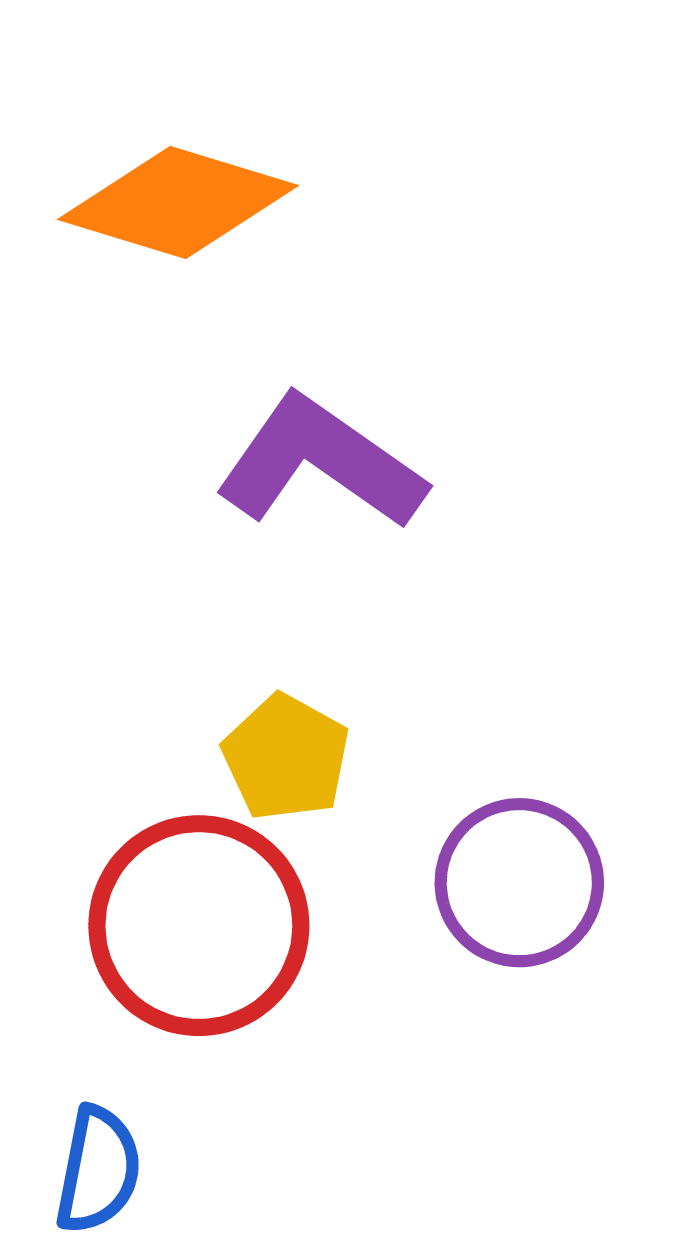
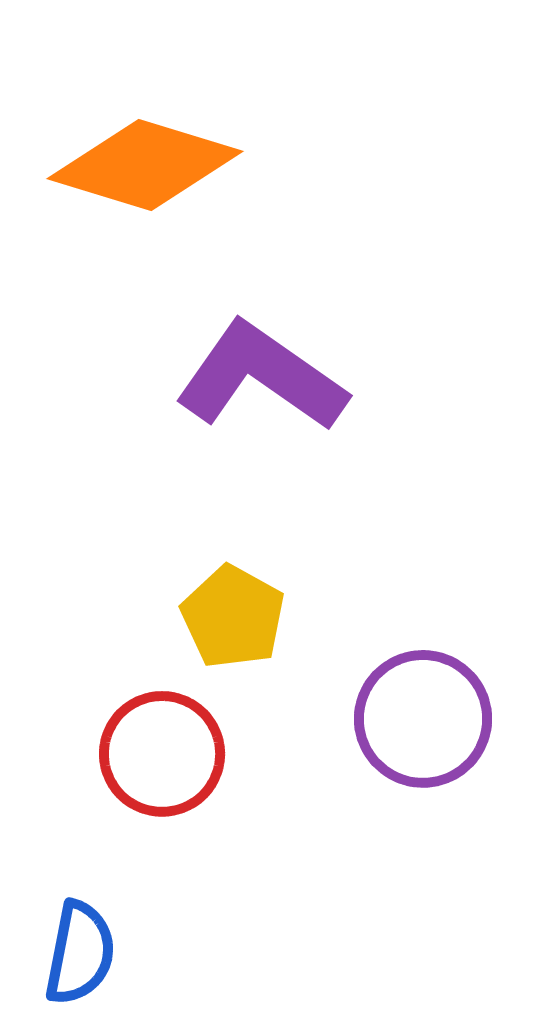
red circle: (199, 926) -> (162, 754), size x0.7

